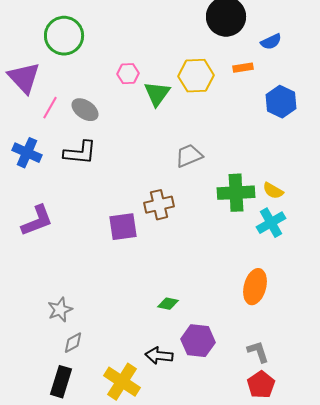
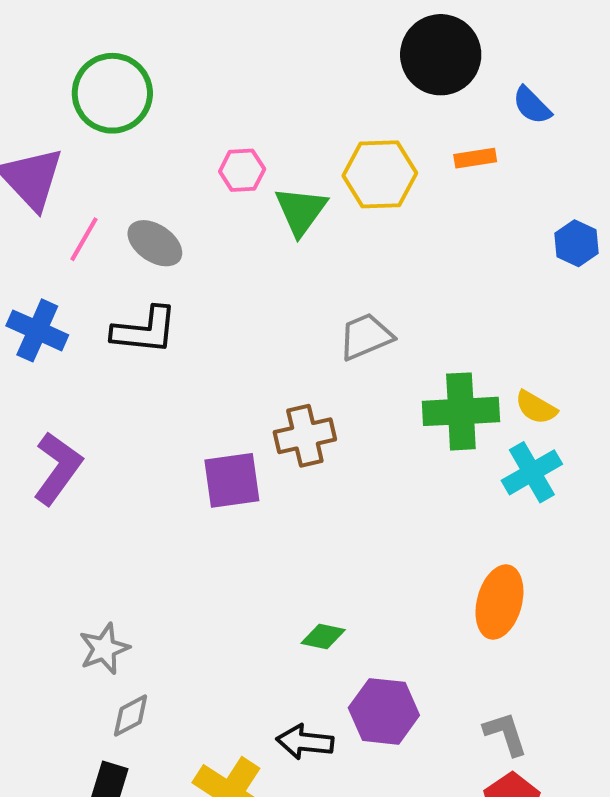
blue semicircle: (271, 42) -> (532, 105), turned 70
blue hexagon: (281, 102) -> (576, 243), moved, size x0.7
purple L-shape: (37, 221) -> (58, 468), turned -33

